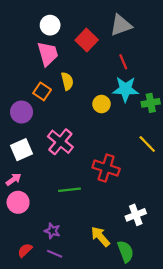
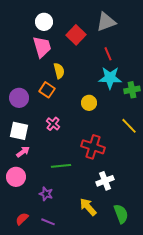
orange square: (42, 91) -> (47, 90), moved
yellow circle: (102, 104) -> (89, 103), moved
pink cross: (60, 142) -> (53, 124), size x0.6
white square: (21, 150) -> (19, 131), turned 36
pink arrow: (13, 179) -> (23, 152), moved
white cross: (136, 215) -> (105, 181), moved
purple star: (52, 231) -> (46, 194), moved
green semicircle: (126, 251) -> (121, 214), moved

